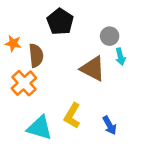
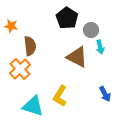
black pentagon: (60, 22) -> (67, 18), moved
orange star: (13, 43) -> (11, 26), moved
blue arrow: (110, 125) -> (105, 94), moved

